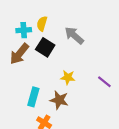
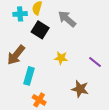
brown arrow: (19, 54) -> (16, 55), moved
brown star: (59, 100) -> (80, 89), moved

